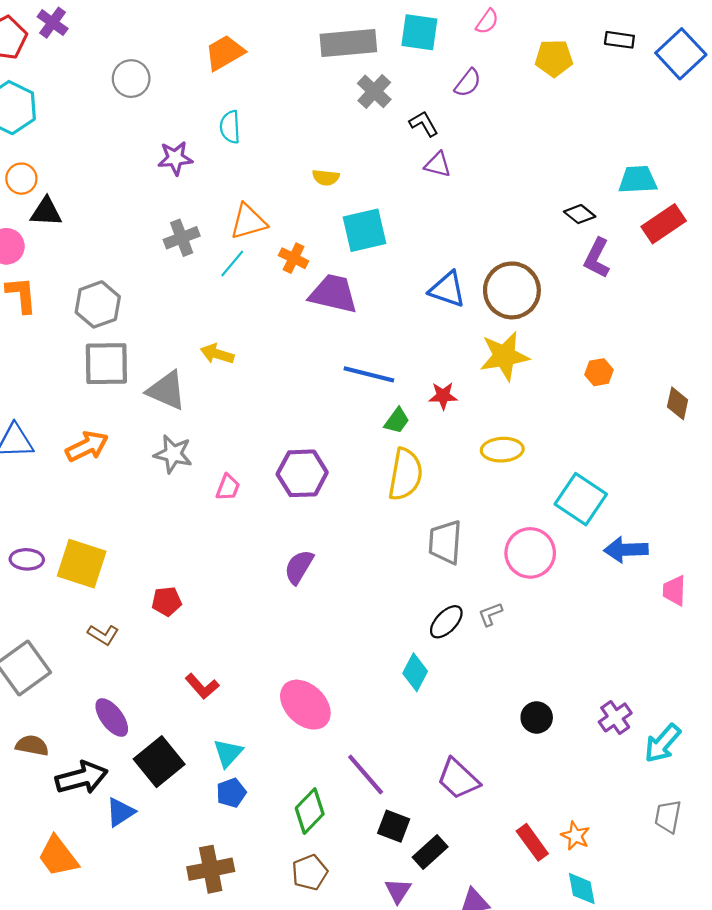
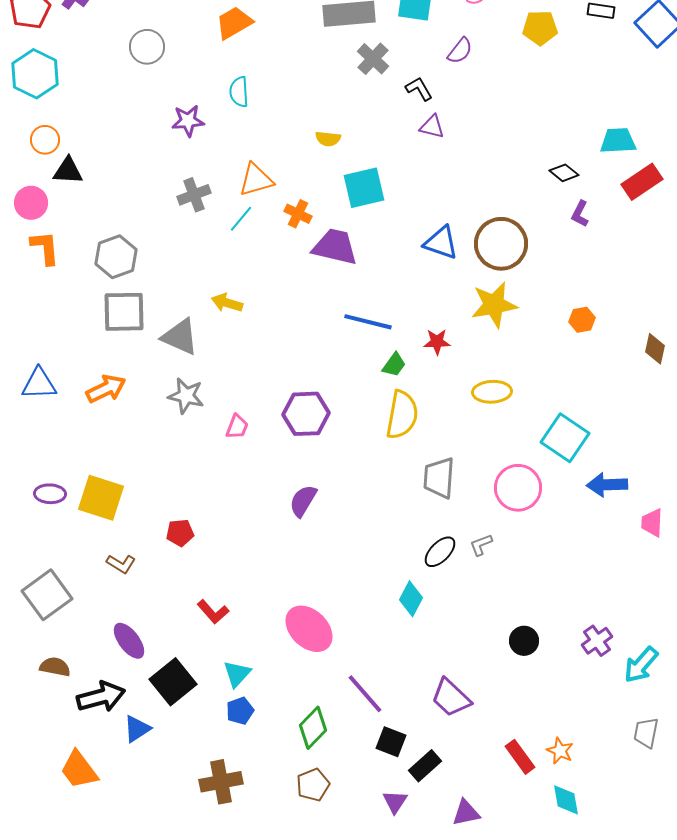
purple L-shape: (597, 258) -> (580, 214), size x0.7

